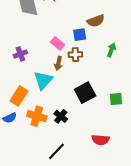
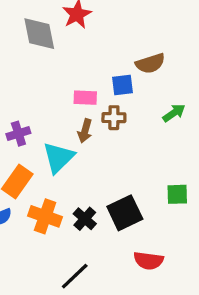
pink rectangle: (58, 43) -> (85, 98), turned -40
green arrow: (111, 50) -> (174, 113), turned 32
purple cross: (20, 54) -> (18, 134), moved
black square: (85, 93) -> (125, 213), moved

